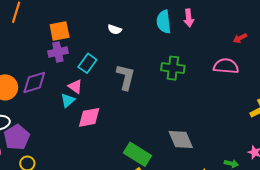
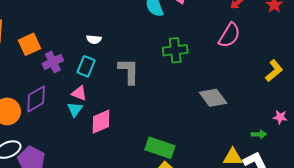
white semicircle: (115, 29) -> (94, 39), moved
orange square: (60, 31) -> (29, 44), moved
pink semicircle: (226, 66) -> (229, 35), turned 130
gray diamond: (181, 139) -> (213, 98), moved

